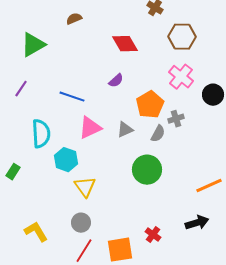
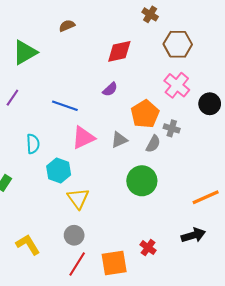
red diamond: (125, 44) -> (119, 51), turned -72
gray cross: (176, 119) -> (172, 128), turned 35
cyan semicircle: (41, 134) -> (33, 144), size x0.7

